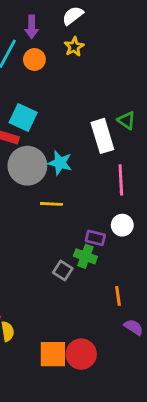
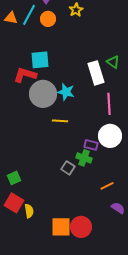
cyan square: (23, 118) -> (40, 60), turned -30
white circle: (122, 225) -> (110, 136), size x1.5
orange line: (118, 296) -> (107, 186), turned 72

